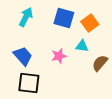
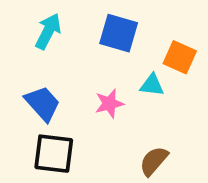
orange square: (90, 23) -> (180, 57), moved, turned -30
brown semicircle: (100, 63) -> (154, 161), moved

